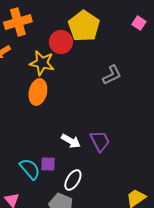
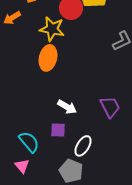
white arrow: (71, 141) -> (67, 107), moved
cyan semicircle: (30, 169) -> (29, 142), moved

